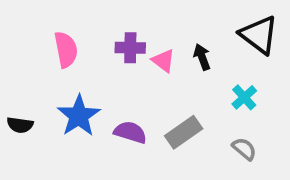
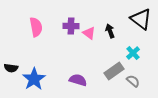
blue star: (79, 116) -> (34, 79), moved
purple semicircle: (130, 132) -> (78, 80), moved
gray rectangle: (184, 132) -> (114, 71), moved

